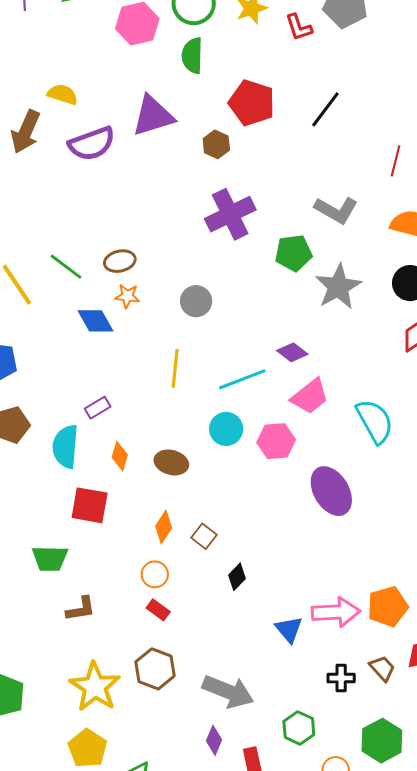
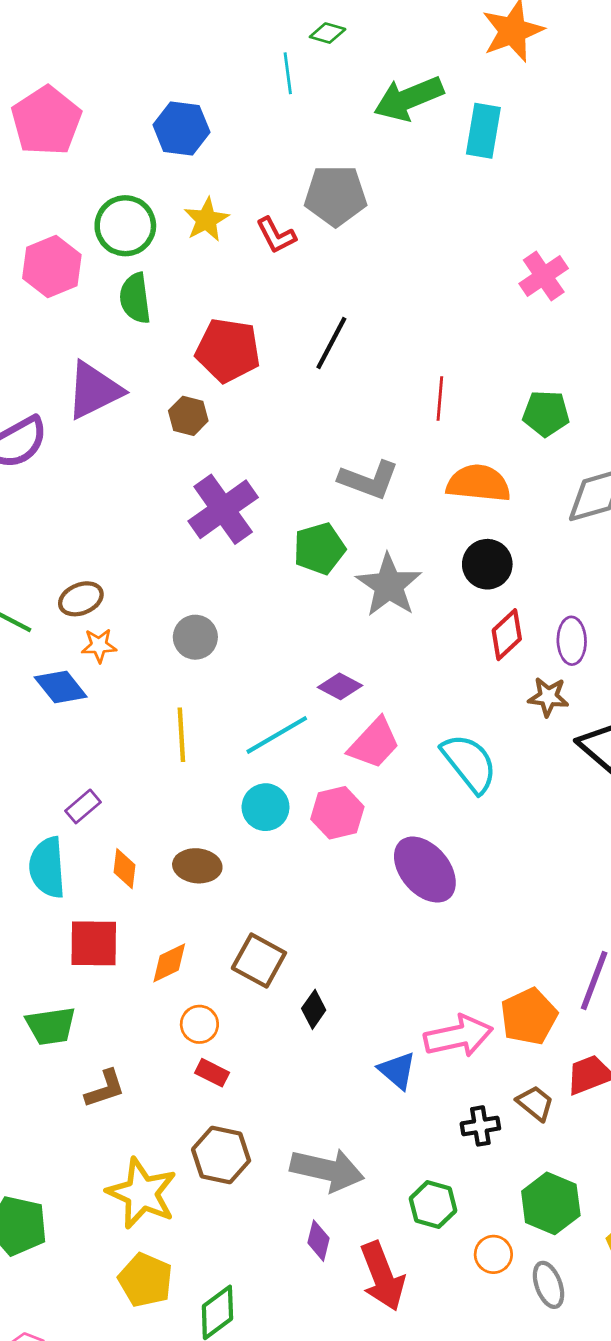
orange diamond: (164, 527) -> (169, 963), moved, turned 40
brown square: (204, 536) -> (259, 961), size x1.5

